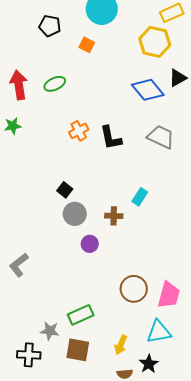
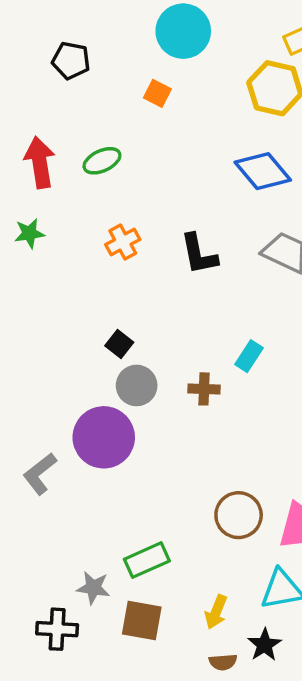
black pentagon: (50, 26) -> (71, 61), moved
orange cross: (79, 131) -> (123, 242), moved
purple circle: (90, 244) -> (104, 437), moved, size x2.0

